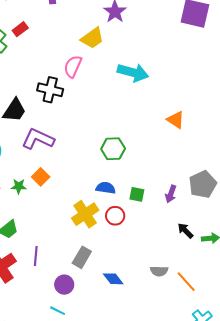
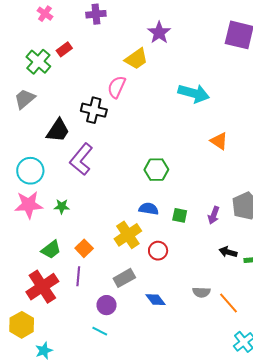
cyan arrow: (133, 72) -> (194, 93), moved
purple L-shape: (38, 139) -> (81, 159), turned -76
orange square: (41, 177) -> (84, 248), moved
red circle: (115, 216) -> (158, 251), moved
black arrow: (185, 231) -> (228, 252), turned -30
gray rectangle: (82, 257) -> (124, 278), turned 30

